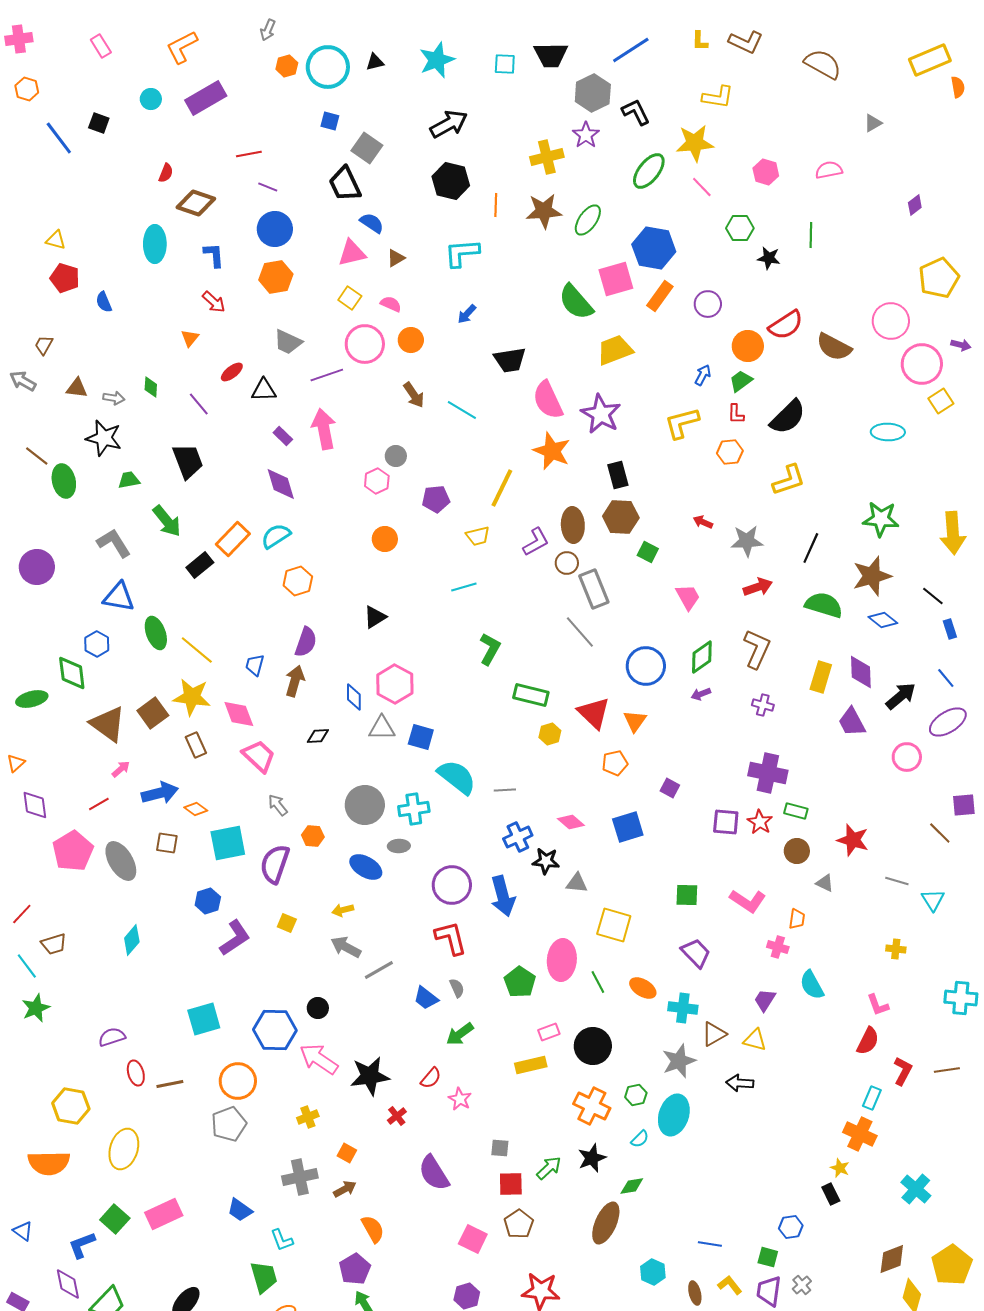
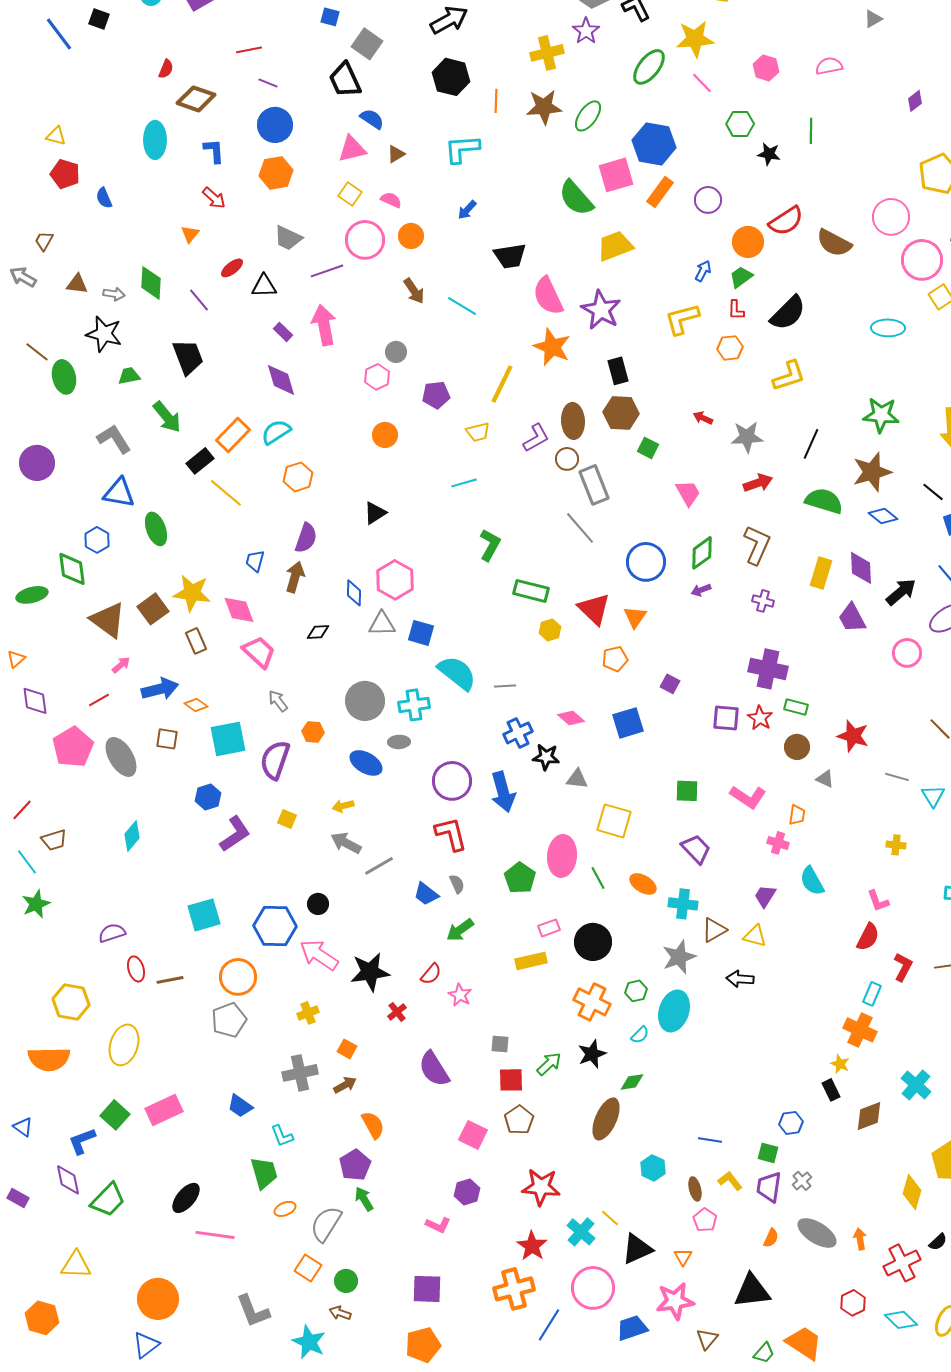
green diamond: (151, 387) -> (151, 283), size x1.6
yellow line: (197, 650) -> (226, 493), moved
brown diamond: (892, 1259) -> (869, 1116), moved

